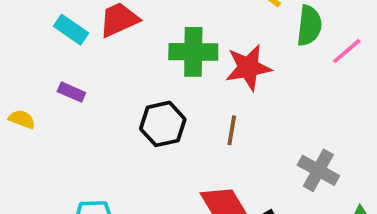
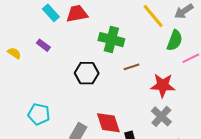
red star: (248, 67) -> (163, 85), moved
brown line: (232, 130) -> (132, 67), moved, turned 49

